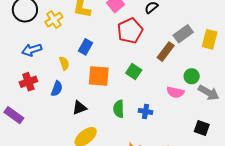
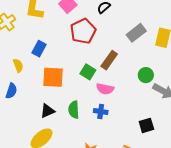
brown rectangle: (166, 52) -> (109, 60), moved
pink semicircle: (175, 92) -> (105, 89), moved
black triangle: (79, 108) -> (47, 111), moved
black square: (202, 128) -> (146, 125), moved, turned -35

